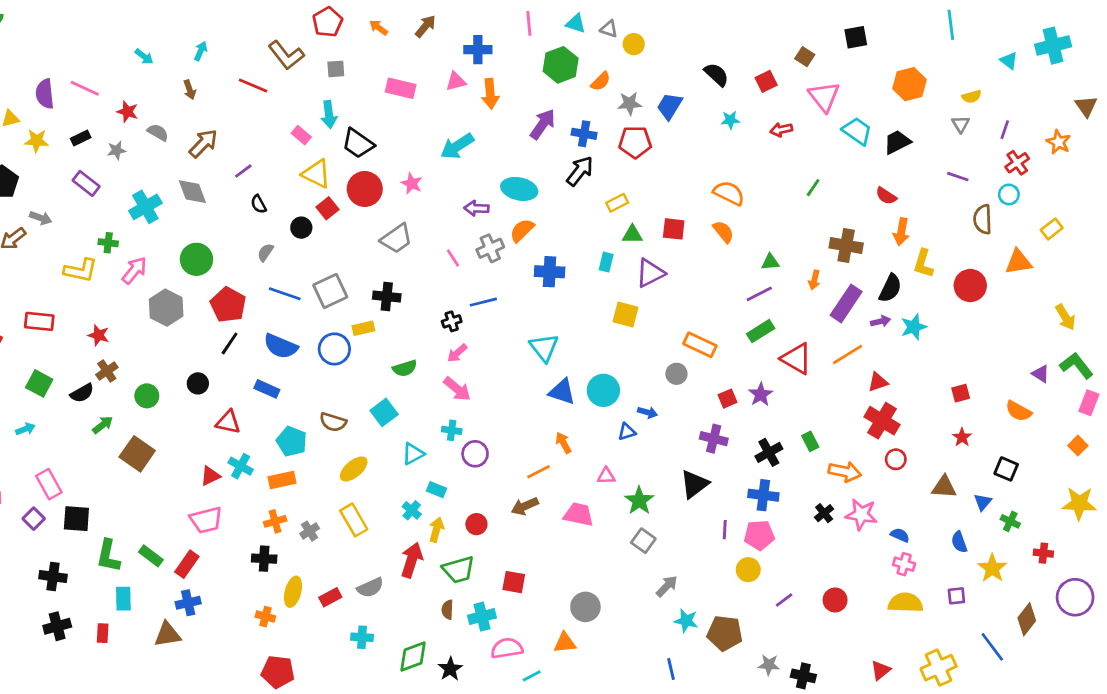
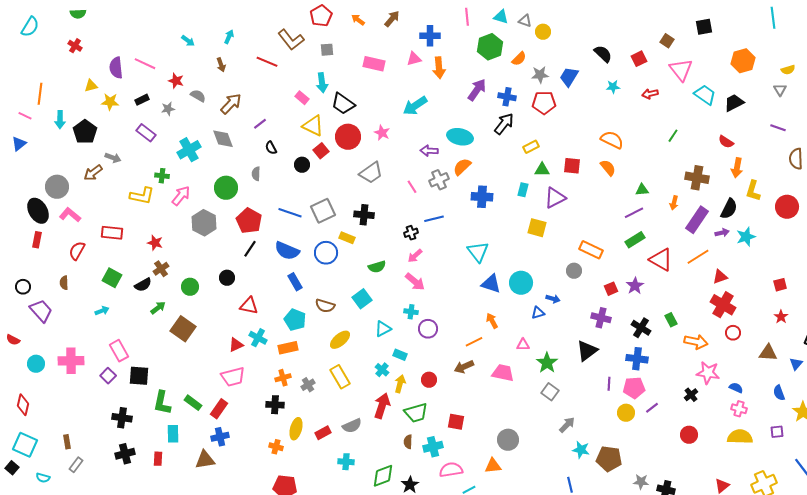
gray semicircle: (265, 252) -> (256, 174), moved, turned -32
yellow rectangle: (363, 328) -> (347, 238), turned 35
blue rectangle: (267, 389) -> (295, 282), moved, turned 36
black cross: (769, 452) -> (641, 328), turned -30
black cross: (824, 513) -> (691, 395), moved
purple line: (784, 600) -> (652, 408), moved

